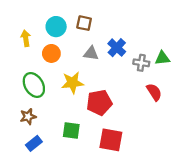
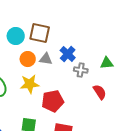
brown square: (84, 23) -> (40, 33), size x1.5
orange circle: (51, 53) -> (28, 59), moved
gray cross: (141, 63) -> (81, 70), moved

